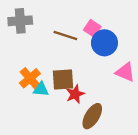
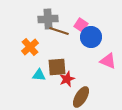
gray cross: (20, 21) -> (48, 19), moved
orange cross: (30, 78) -> (30, 47), moved

